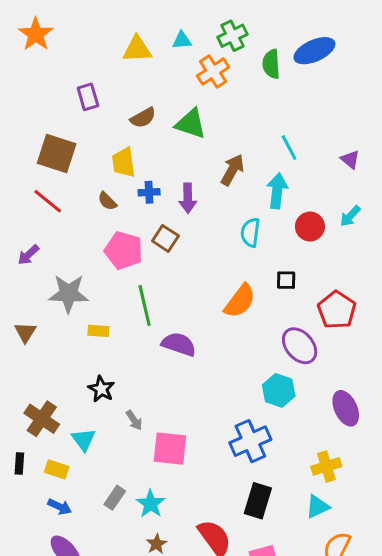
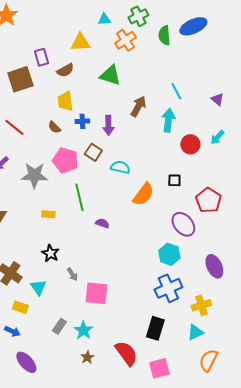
yellow triangle: (137, 49) -> (80, 42), moved
brown semicircle: (143, 118) -> (65, 70), moved
brown square: (57, 153) -> (20, 79), moved, turned -36
cyan semicircle: (250, 232) -> (120, 167), moved, turned 96
gray star: (69, 294) -> (34, 175), moved
purple semicircle: (179, 344) -> (102, 223), size x0.6
blue cross: (250, 441) -> (168, 288), moved
blue arrow: (60, 507) -> (12, 331), moved

